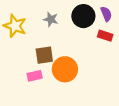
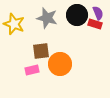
gray star: (51, 19) -> (47, 18), size x1.5
red rectangle: (105, 36) -> (95, 24), moved

